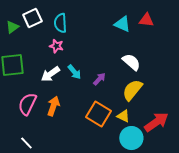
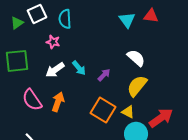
cyan triangle: (122, 24) -> (127, 20), turned 30
pink star: (56, 46) -> (53, 42), moved
pink semicircle: (27, 104) -> (32, 100), turned -60

